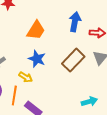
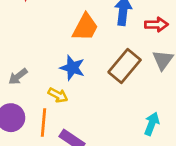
orange trapezoid: (36, 30) -> (85, 27), moved
cyan arrow: (89, 101) -> (152, 124), turned -49

